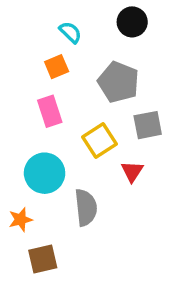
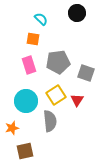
orange square: (57, 67) -> (33, 39), turned 32
gray pentagon: (118, 82) -> (58, 62), moved, turned -30
gray square: (148, 125) -> (86, 73), turned 30
yellow square: (100, 140) -> (56, 95), moved

